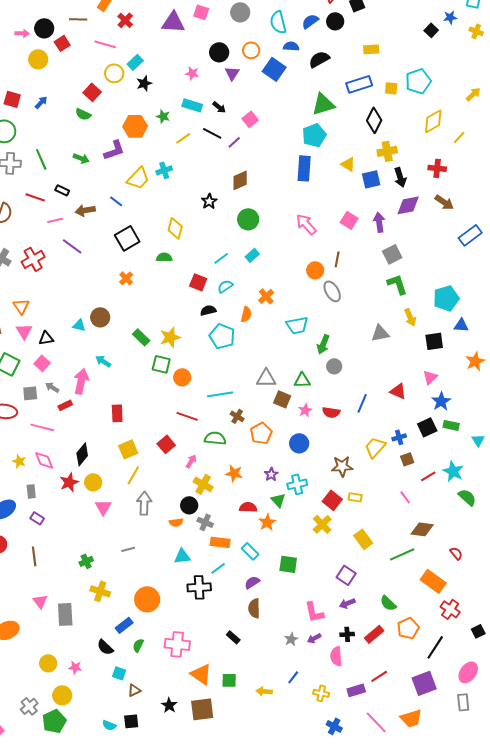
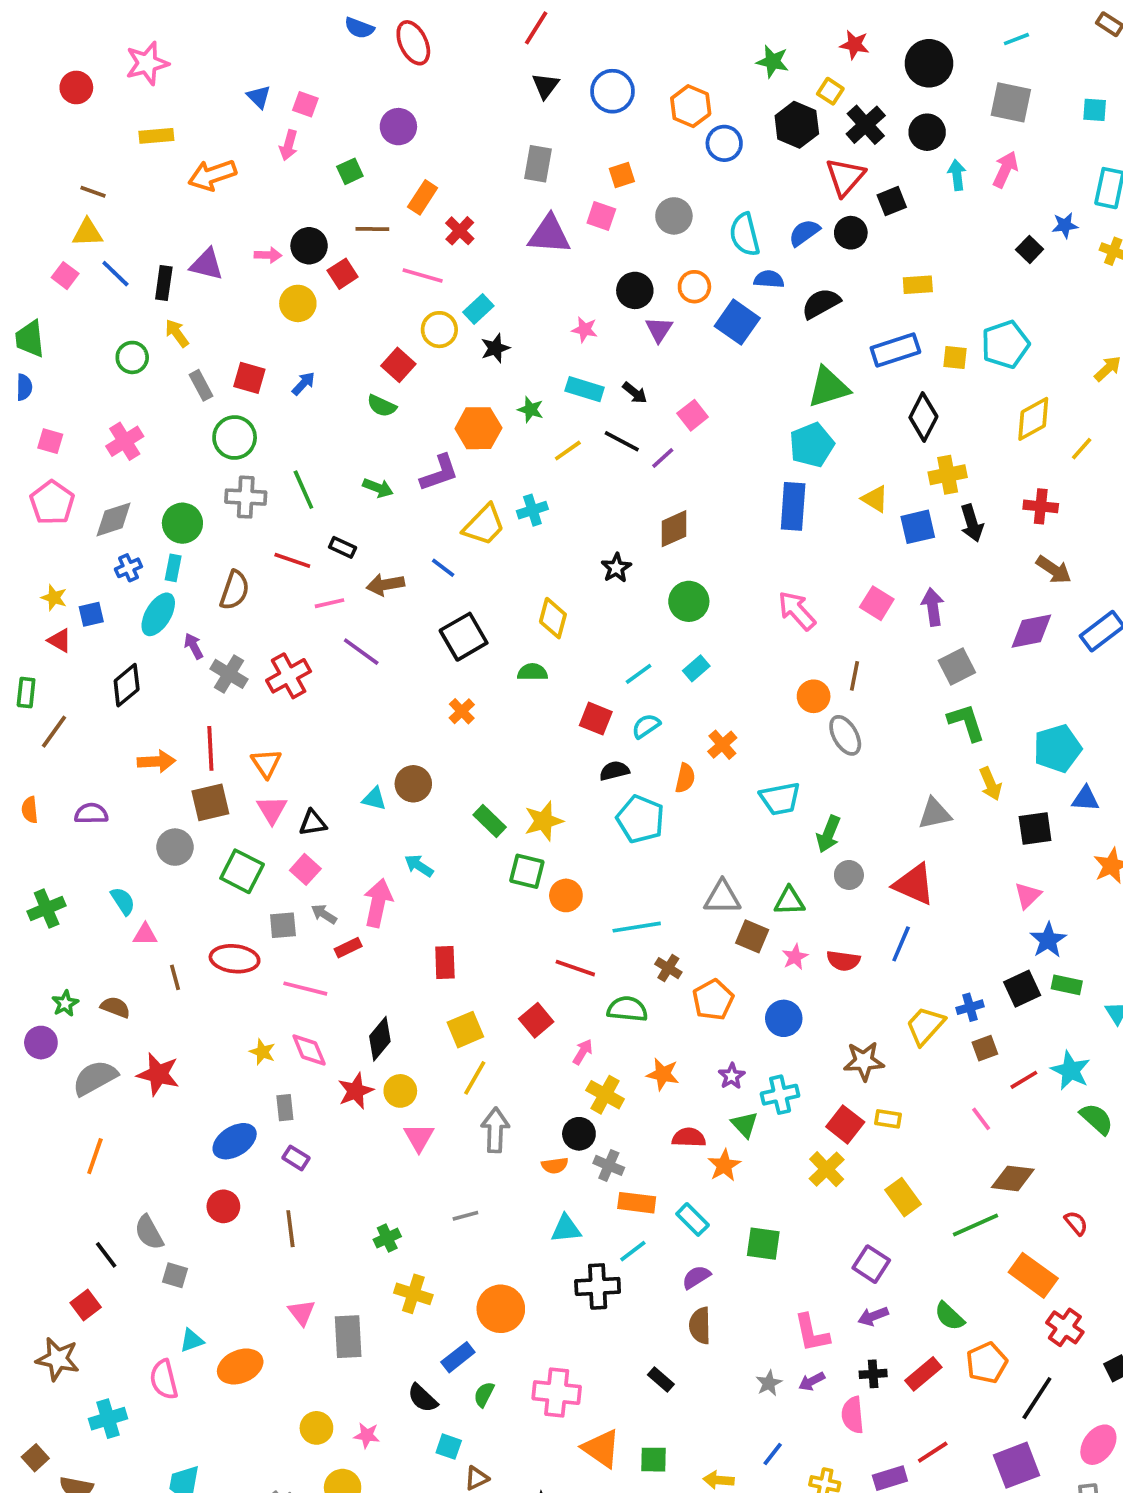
purple diamond: (408, 205) -> (1031, 631), moved
red triangle: (398, 391) -> (914, 884), moved, size x1.4

